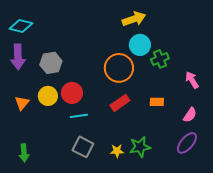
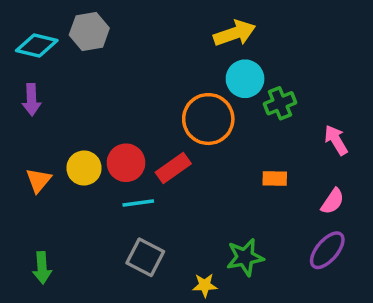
purple arrow: (18, 57) -> (32, 100), size x0.7
gray hexagon: (51, 63) -> (89, 32), moved
red rectangle: (120, 103) -> (173, 168), moved
yellow star: (117, 151) -> (205, 285), moved

